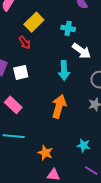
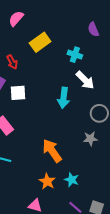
red arrow: (25, 43) -> (12, 62), moved
orange arrow: (59, 106) -> (52, 151), moved, turned -60
orange star: (45, 153) -> (47, 181), moved

